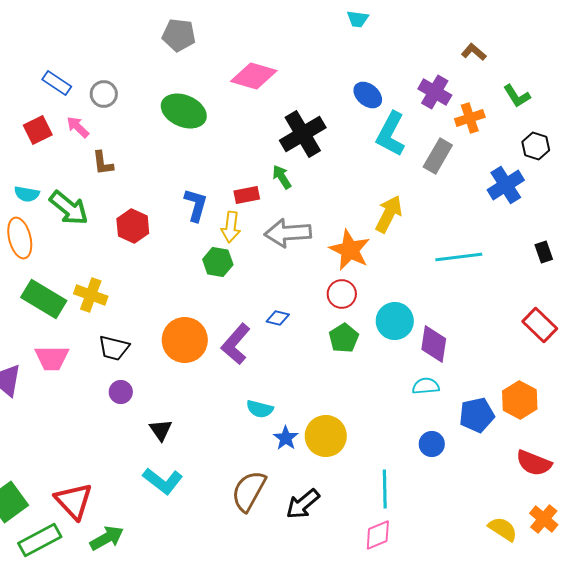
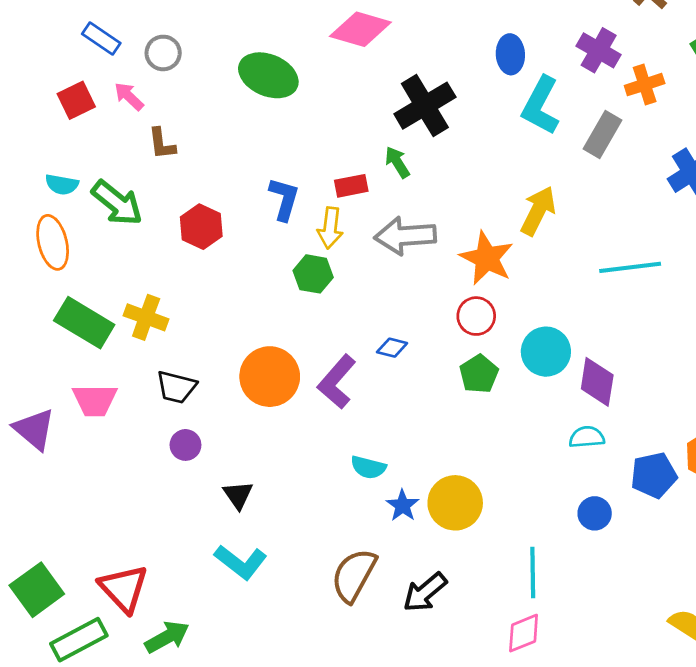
blue ellipse: (368, 95) -> (510, 54), turned 48

